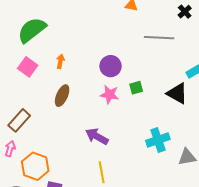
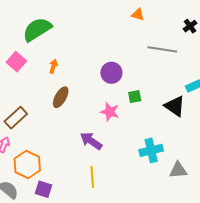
orange arrow: (60, 61) -> (53, 66), moved
pink square: (28, 67) -> (16, 62), moved
pink star: (110, 95) -> (110, 112), moved

